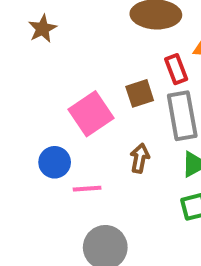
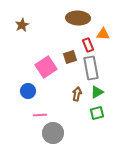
brown arrow: (140, 158) -> (77, 94), moved
pink line: (87, 189) -> (40, 115), moved

